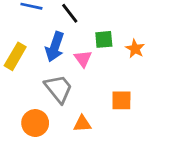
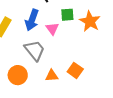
orange star: (135, 49) -> (90, 21), size x1.5
orange square: (121, 100) -> (75, 70), moved, turned 35

